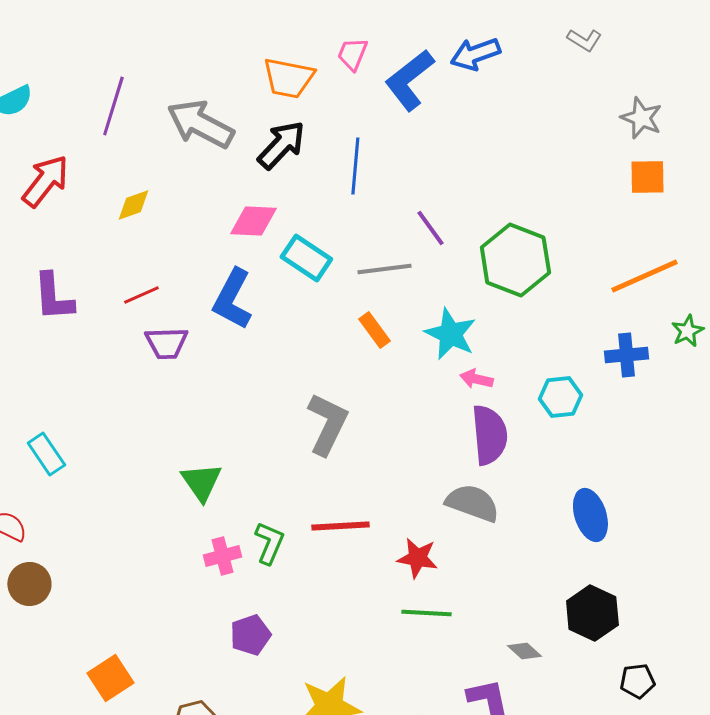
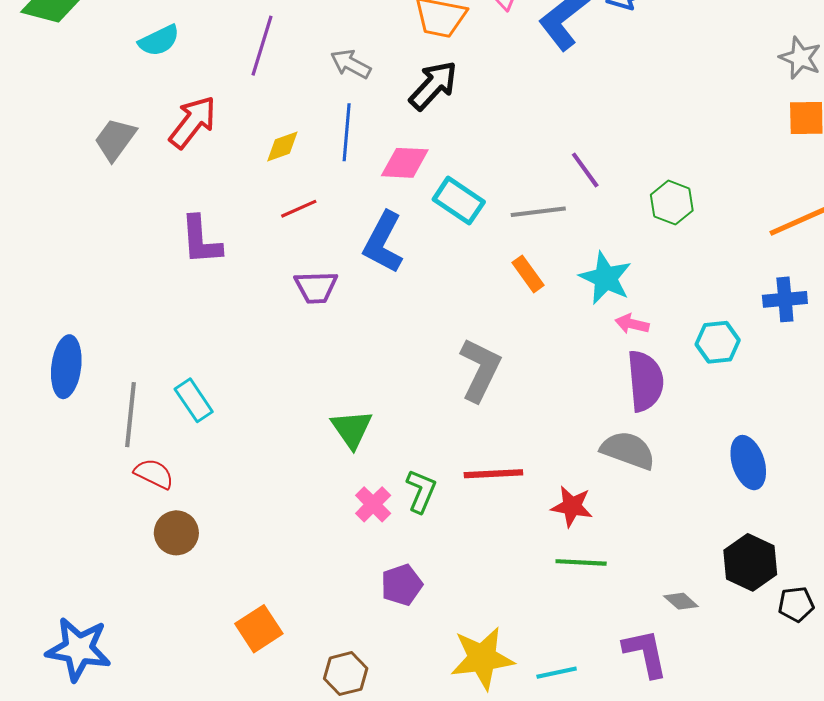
gray arrow: (200, 124) -> (351, 64), size x0.6
blue line: (355, 166) -> (347, 132), moved
green hexagon: (515, 260) -> (672, 203), size x0.6
red line: (141, 295) -> (299, 209), moved
pink cross: (222, 556) -> (373, 504), turned -30
black pentagon: (637, 681) -> (796, 604), moved

